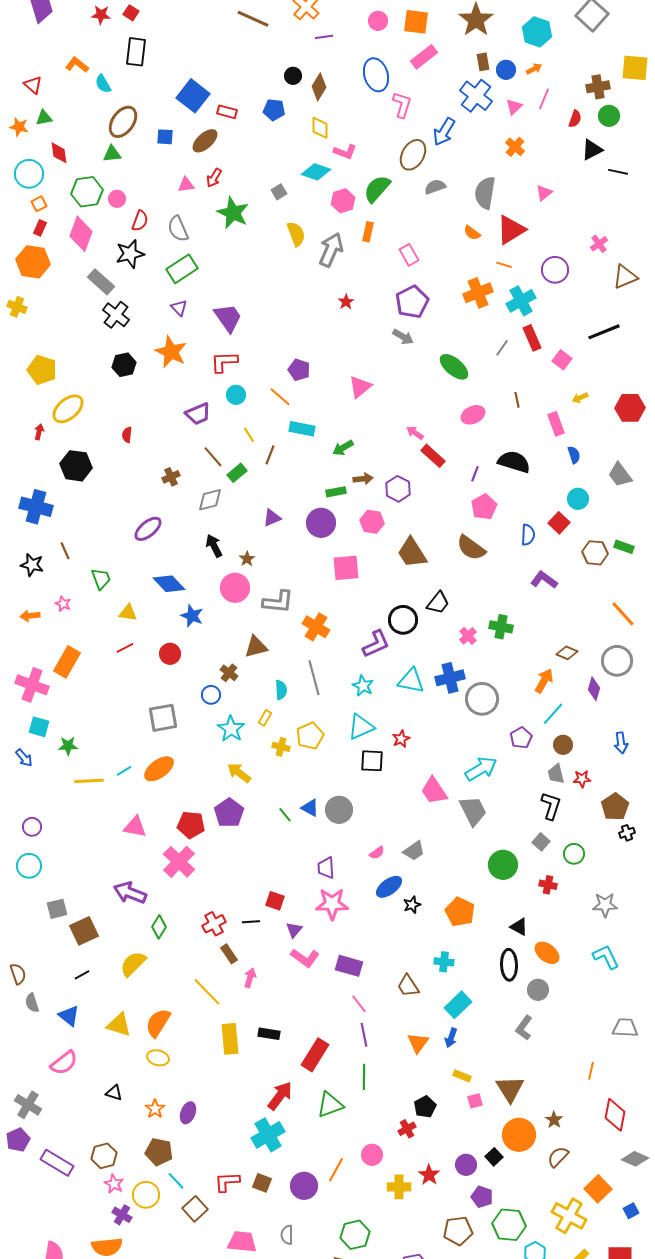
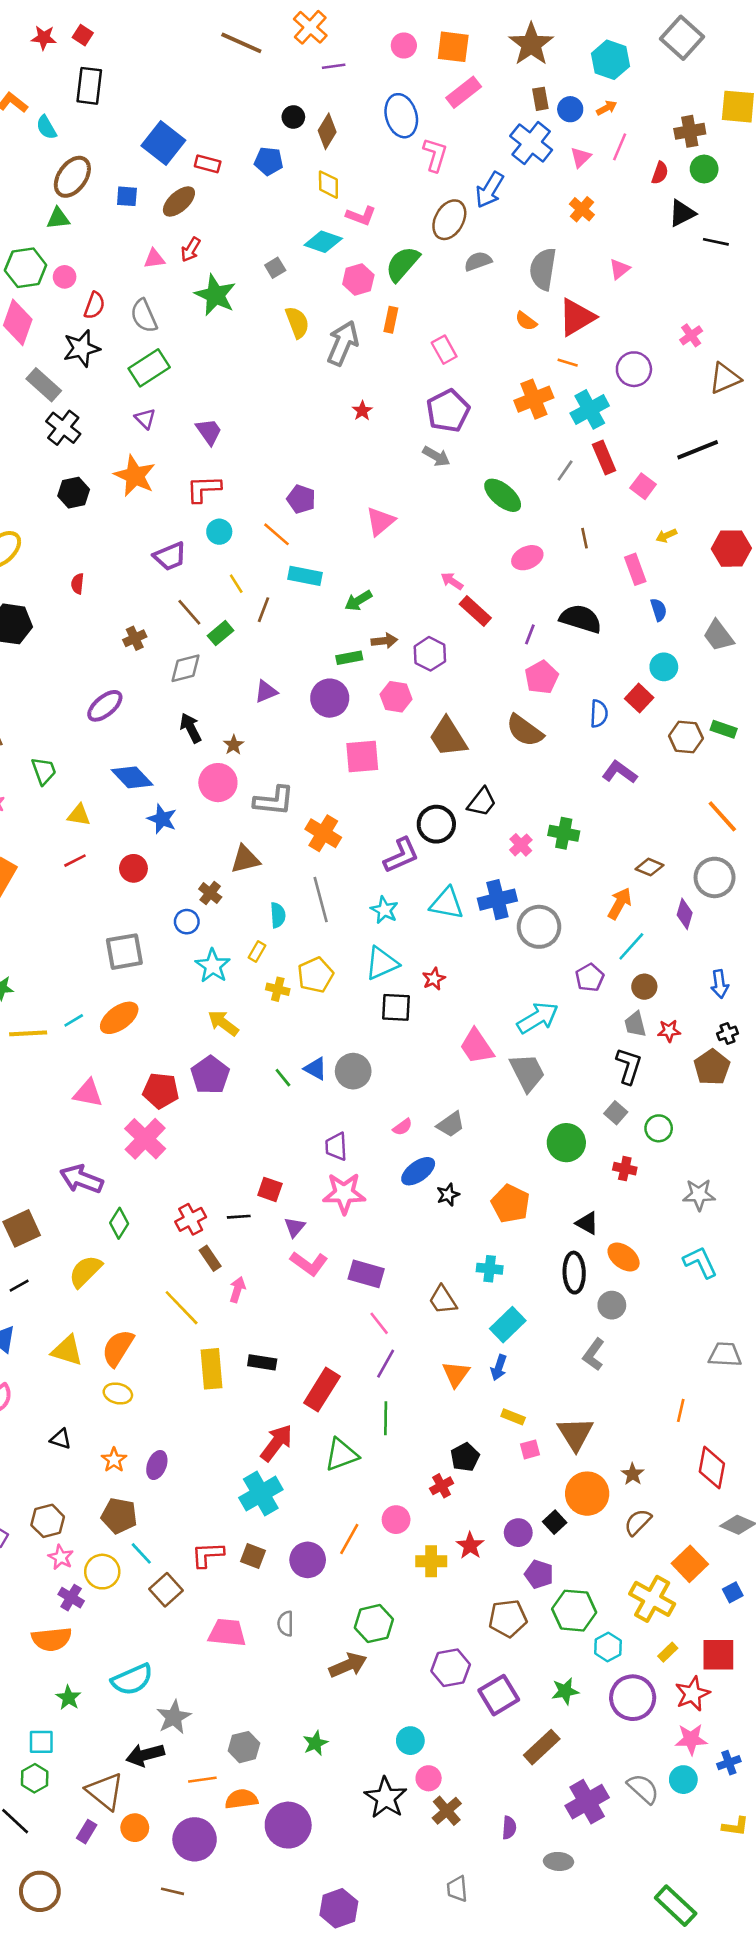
purple trapezoid: (228, 318) -> (209, 432), size x0.7
black cross: (627, 833) -> (728, 1033), moved
purple line: (364, 1035) -> (386, 1364), turned 40

